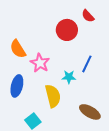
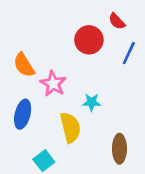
blue line: (87, 64) -> (129, 53), moved
brown ellipse: (90, 112) -> (119, 149), turned 60

